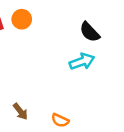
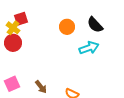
orange circle: (22, 19) -> (67, 27), moved

